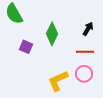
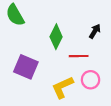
purple square: (26, 47) -> (26, 67), moved, size x1.6
red line: (85, 52) -> (79, 56), moved

